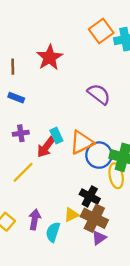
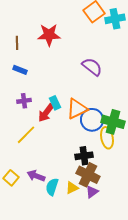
red star: (50, 57) -> (49, 35), turned 30
black cross: (90, 196) -> (84, 156), turned -36
yellow triangle: (71, 215) -> (72, 188), moved
purple arrow: (35, 219) -> (36, 176), turned -78

